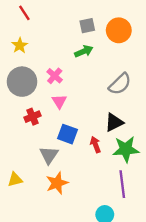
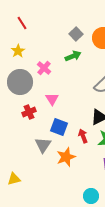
gray square: (87, 26) -> (76, 34), turned -32
pink cross: (55, 76) -> (44, 68), moved
yellow triangle: (15, 180) -> (14, 179), moved
orange star: (57, 183) -> (66, 157), moved

